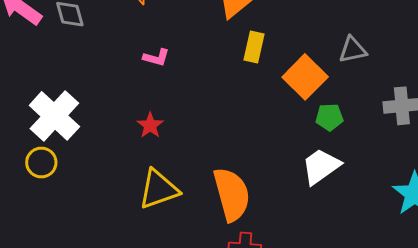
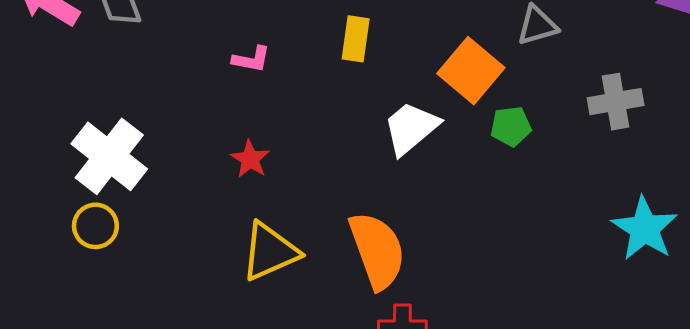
yellow rectangle: (254, 47) -> (356, 39), moved
white trapezoid: (321, 166) -> (411, 128), moved

